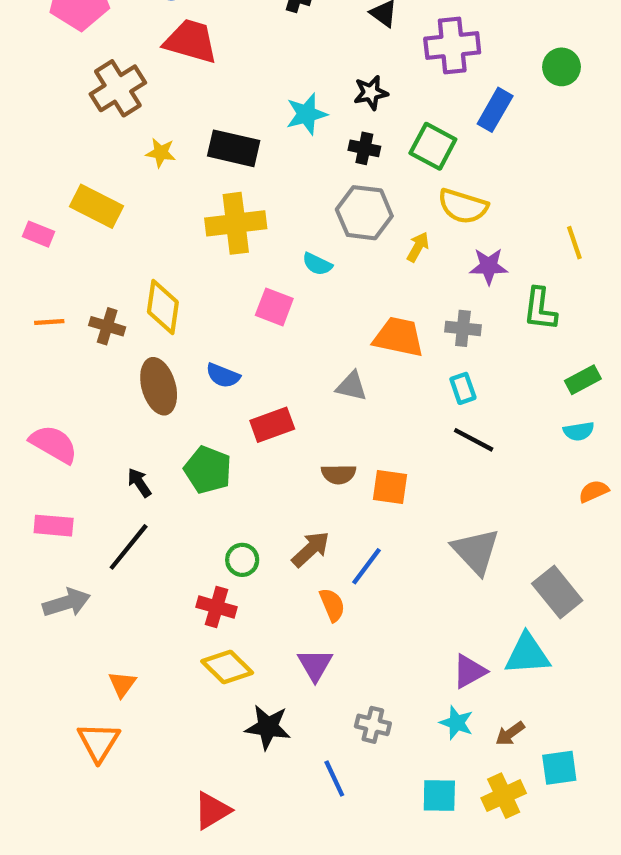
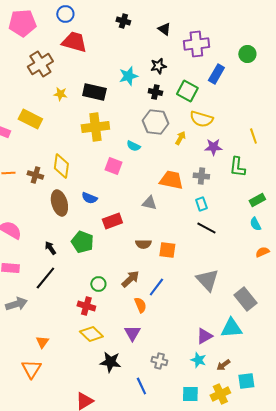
cyan semicircle: (579, 431) -> (255, 224), turned 72

